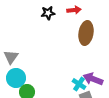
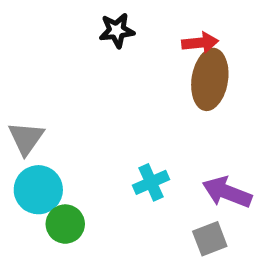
red arrow: (74, 10) -> (200, 43), moved
cyan cross: (79, 84) -> (151, 182), moved, turned 32

